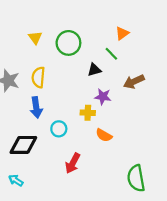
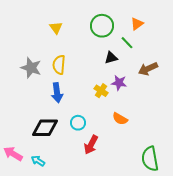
green circle: (68, 43) -> (102, 26), moved
yellow cross: (88, 113) -> (101, 91), moved, turned 32
cyan circle: (59, 129) -> (78, 123), moved

